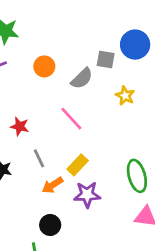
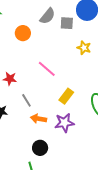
gray semicircle: (82, 78) -> (48, 16), moved
yellow rectangle: (78, 165) -> (66, 96), moved
orange arrow: (52, 185) -> (38, 119), turned 49

